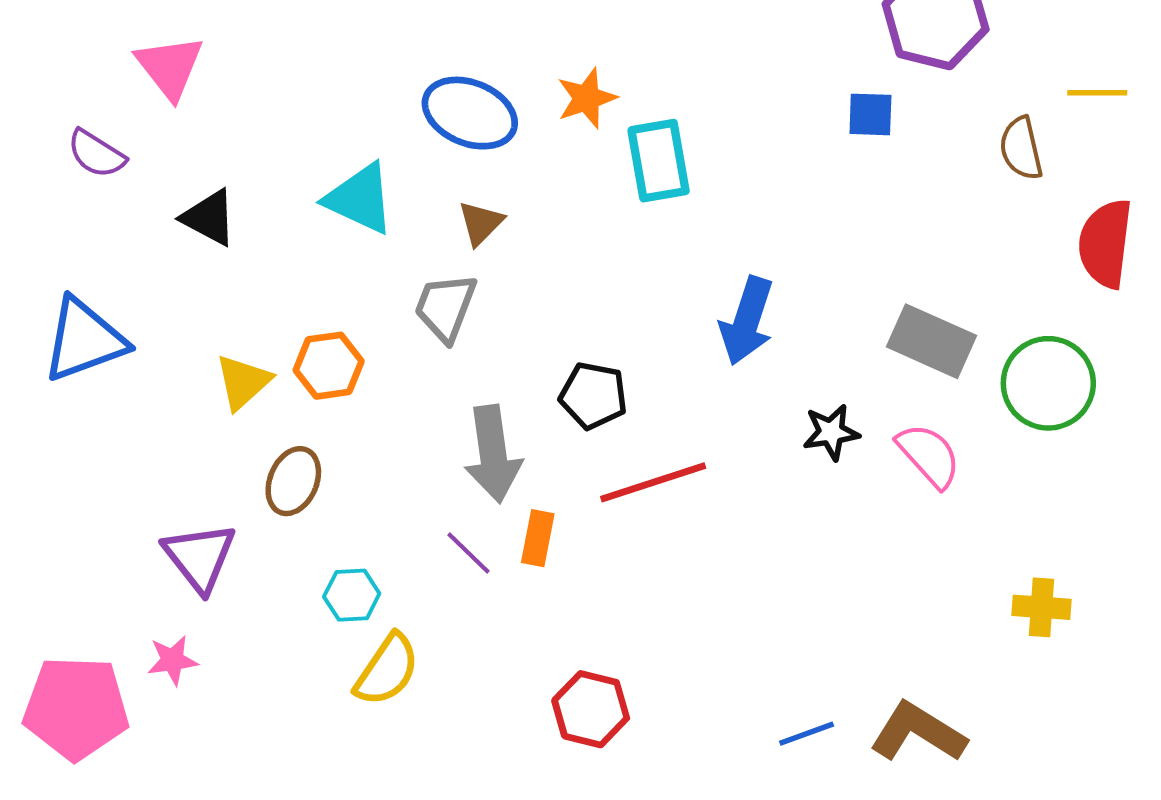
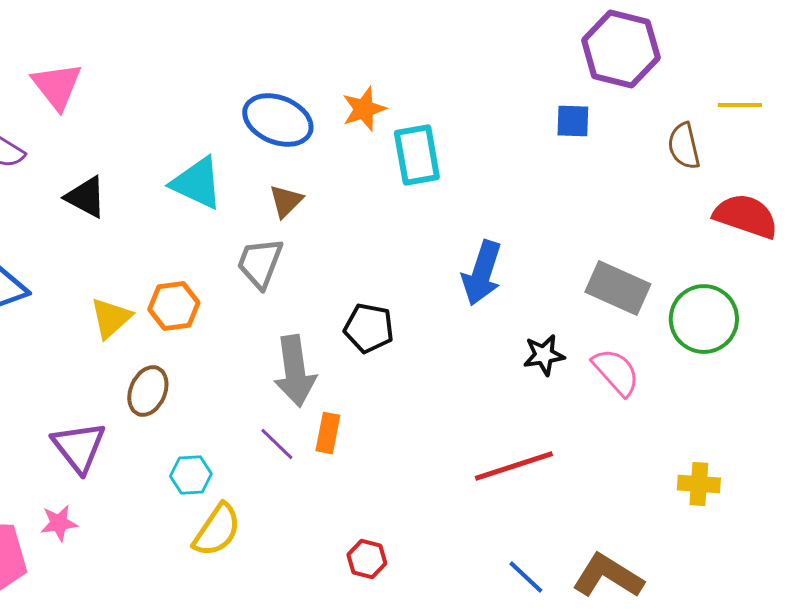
red semicircle: (1105, 243) -> (746, 216), turned 102
red line: (653, 482) -> (514, 466), moved
red hexagon: (591, 709) -> (367, 559), size x0.7
blue line: (807, 734) -> (526, 577), turned 63

